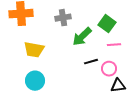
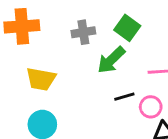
green square: (107, 24) -> (127, 28), moved

